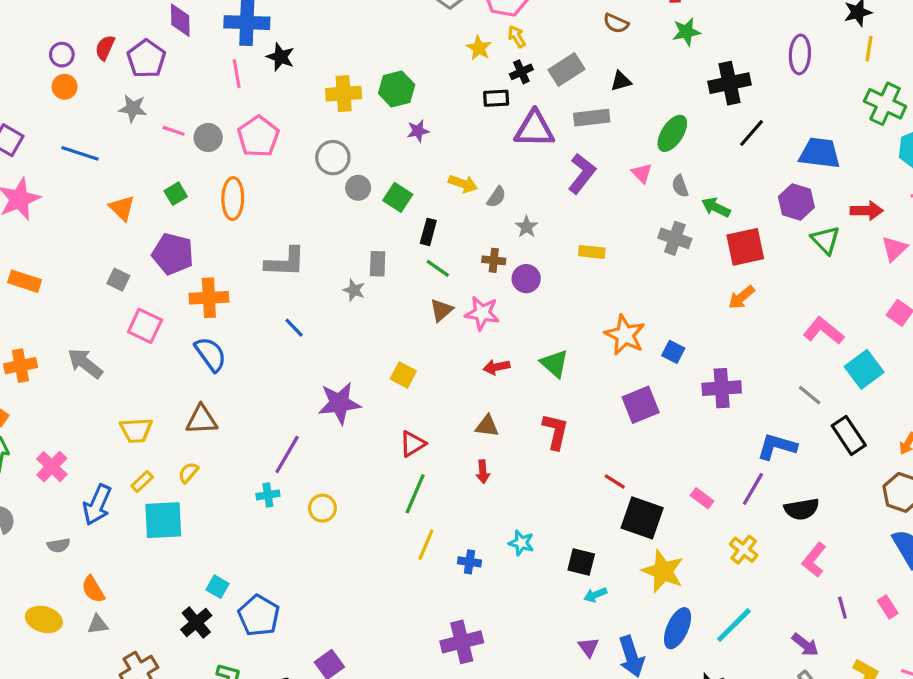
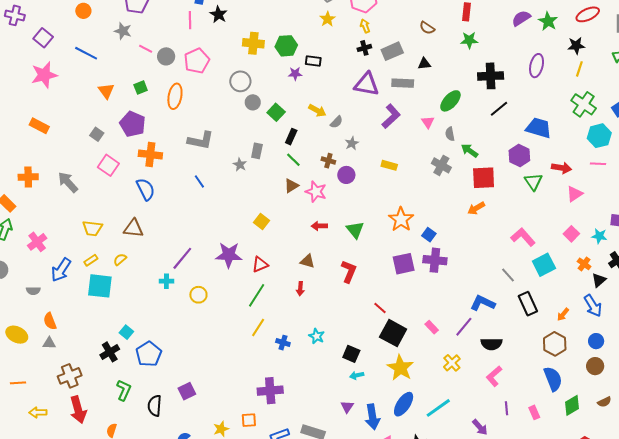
yellow star: (479, 48) -> (328, 19), moved
black rectangle: (496, 98) -> (313, 61), moved
purple cross: (722, 388) -> (435, 260), moved
purple star: (339, 403) -> (229, 255), moved

